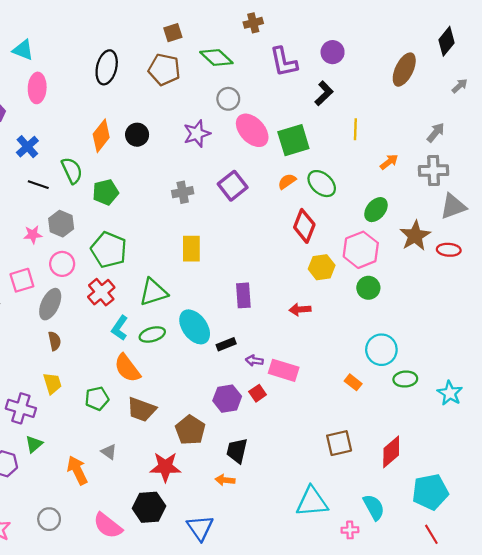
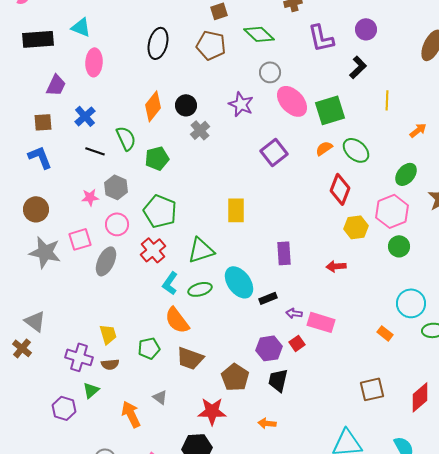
purple star: (197, 134) -> (241, 104), turned -30
gray cross: (183, 192) -> (200, 130), moved, turned -30
brown semicircle: (55, 341) -> (110, 364), moved, turned 96
black trapezoid: (237, 451) -> (278, 380), moved

